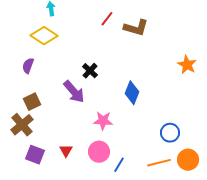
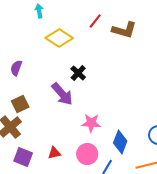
yellow diamond: (44, 36) -> (59, 38), moved
blue diamond: (132, 93) -> (120, 142), moved
red triangle: (66, 151) -> (54, 153), turned 48

